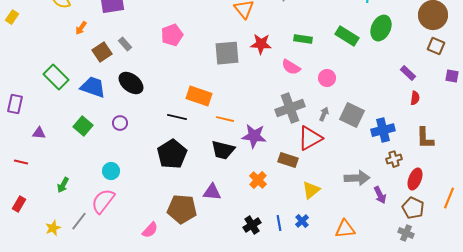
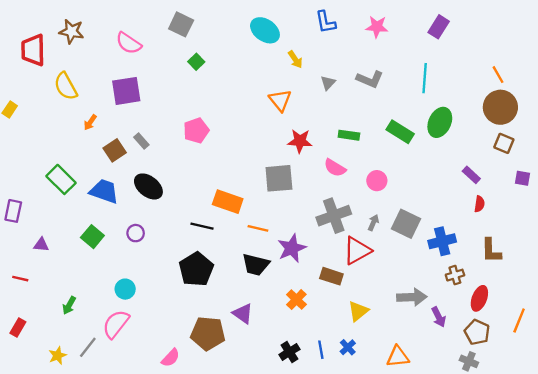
gray square: (227, 53) -> (279, 178), moved
purple star: (254, 136) -> (292, 248), turned -30
purple triangle: (212, 192) -> (243, 314), turned 30

